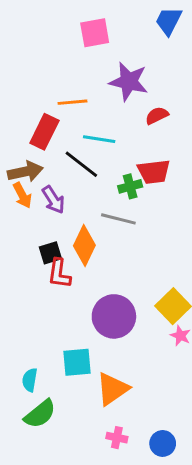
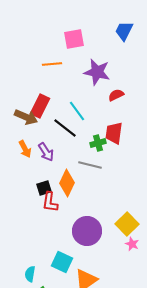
orange line: (73, 102) -> (52, 64), moved
cyan line: (99, 139) -> (77, 111), turned 45
brown arrow: (25, 172) -> (26, 117), moved, turned 35
red trapezoid: (154, 172) -> (114, 133), turned 105
cyan square: (77, 362) -> (62, 262), turned 30

